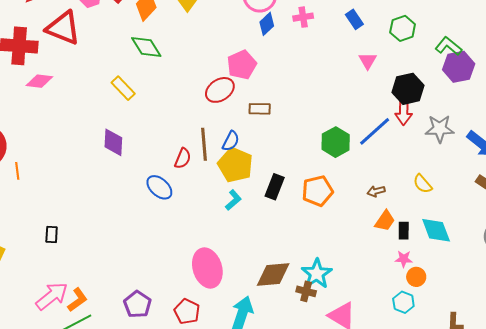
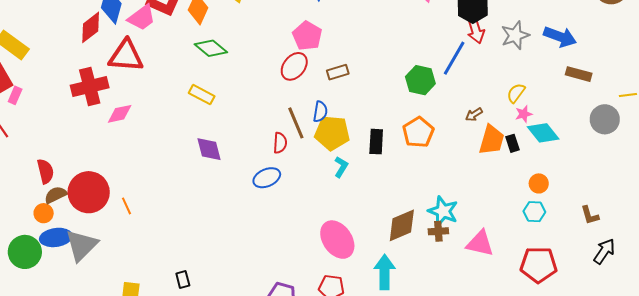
yellow semicircle: (423, 184) -> (516, 93), turned 95
blue ellipse: (159, 187) -> (267, 178), turned -48
orange trapezoid: (385, 221) -> (492, 140), size x1.4
black rectangle: (52, 234) -> (183, 279), moved
pink star: (404, 259) -> (524, 114), moved

